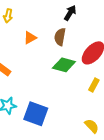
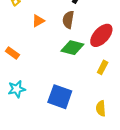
blue square: (36, 114) -> (60, 97), moved
yellow semicircle: (92, 126) -> (101, 108), turned -140

